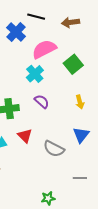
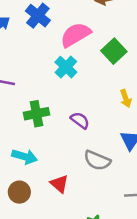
purple semicircle: (42, 101) -> (80, 120), moved
red triangle: (25, 136) -> (59, 184), moved

